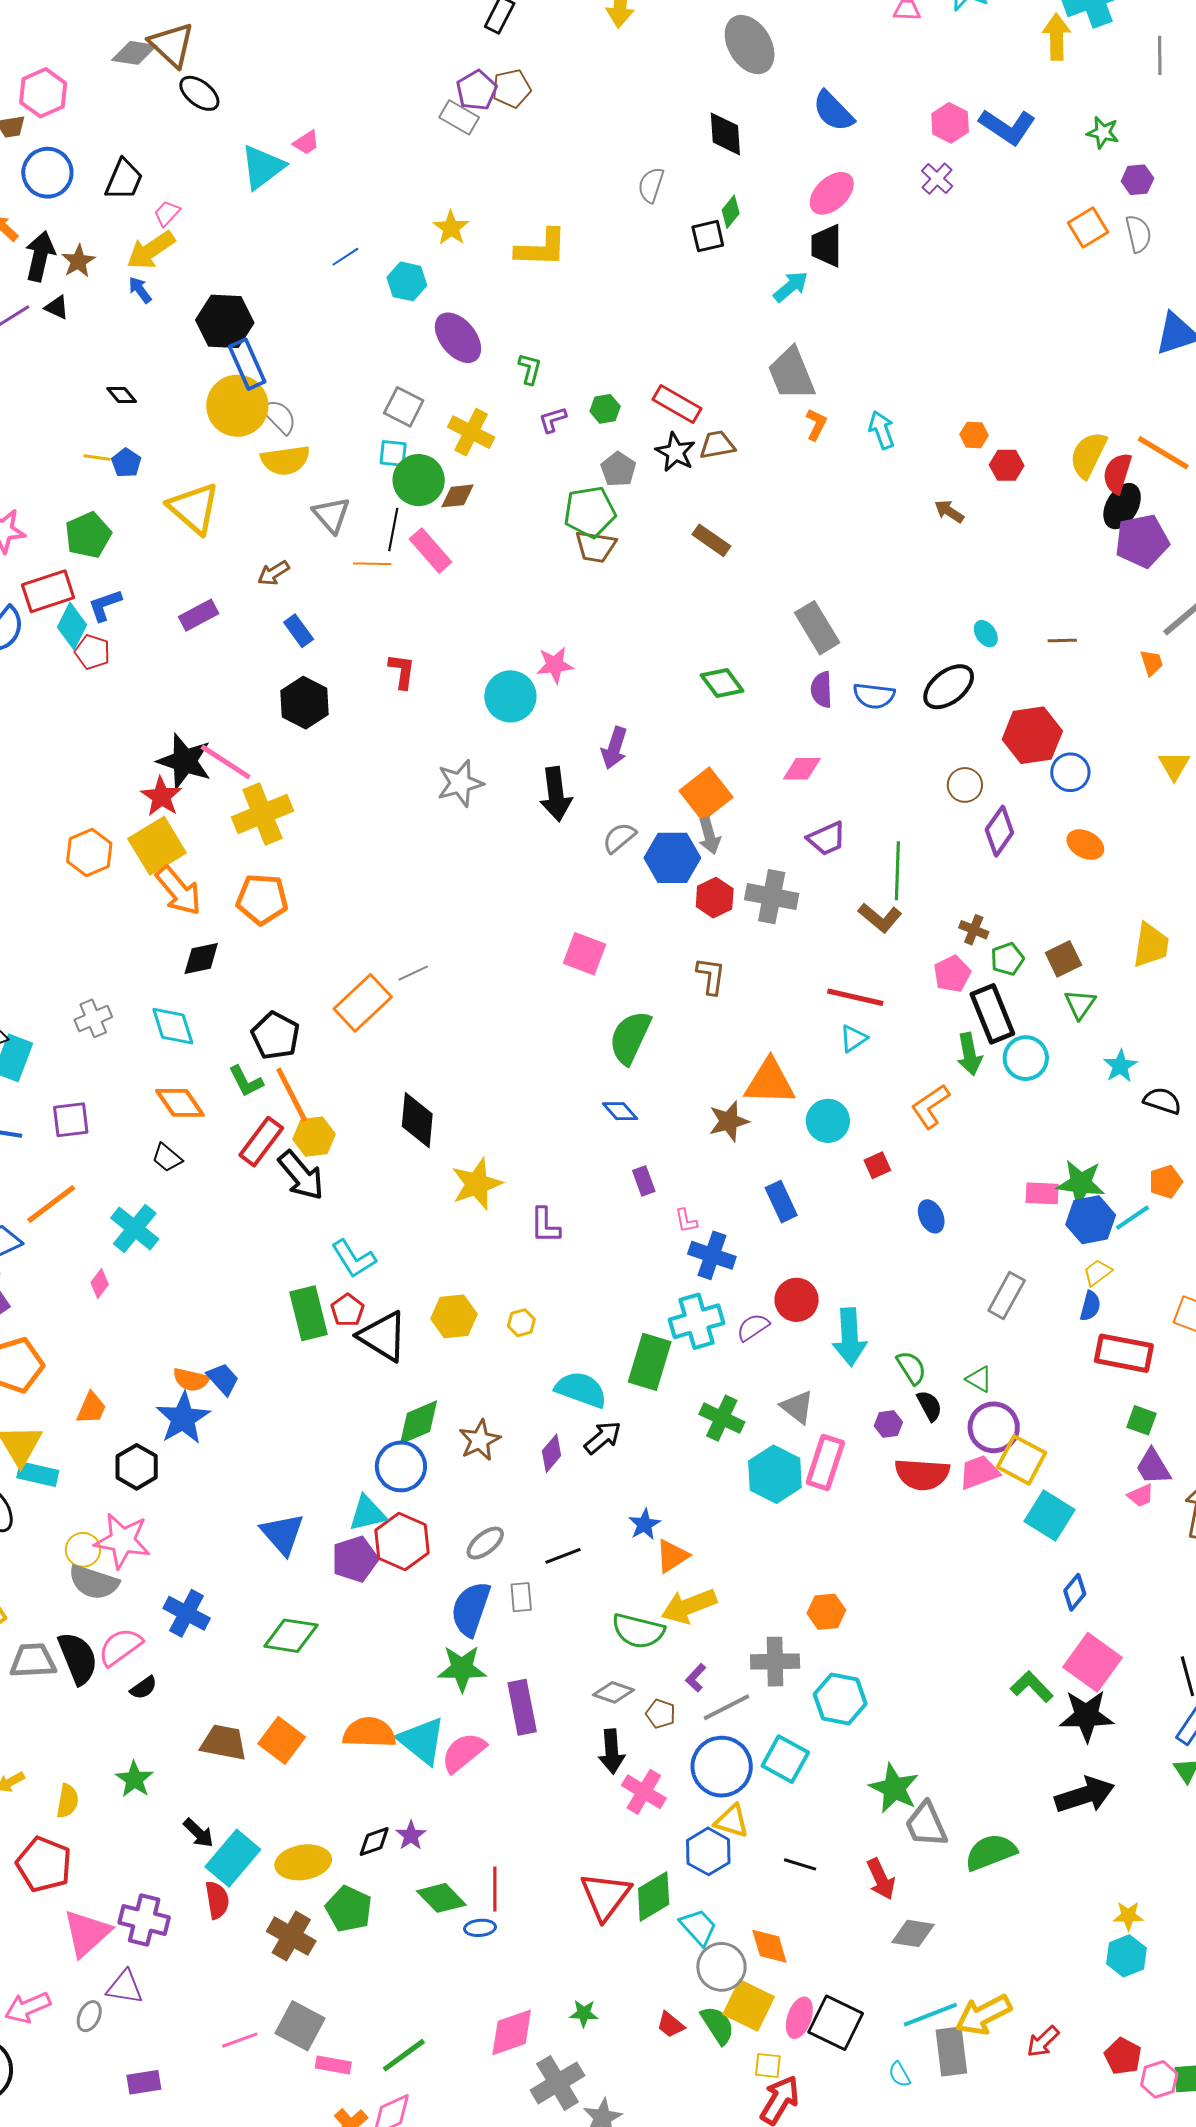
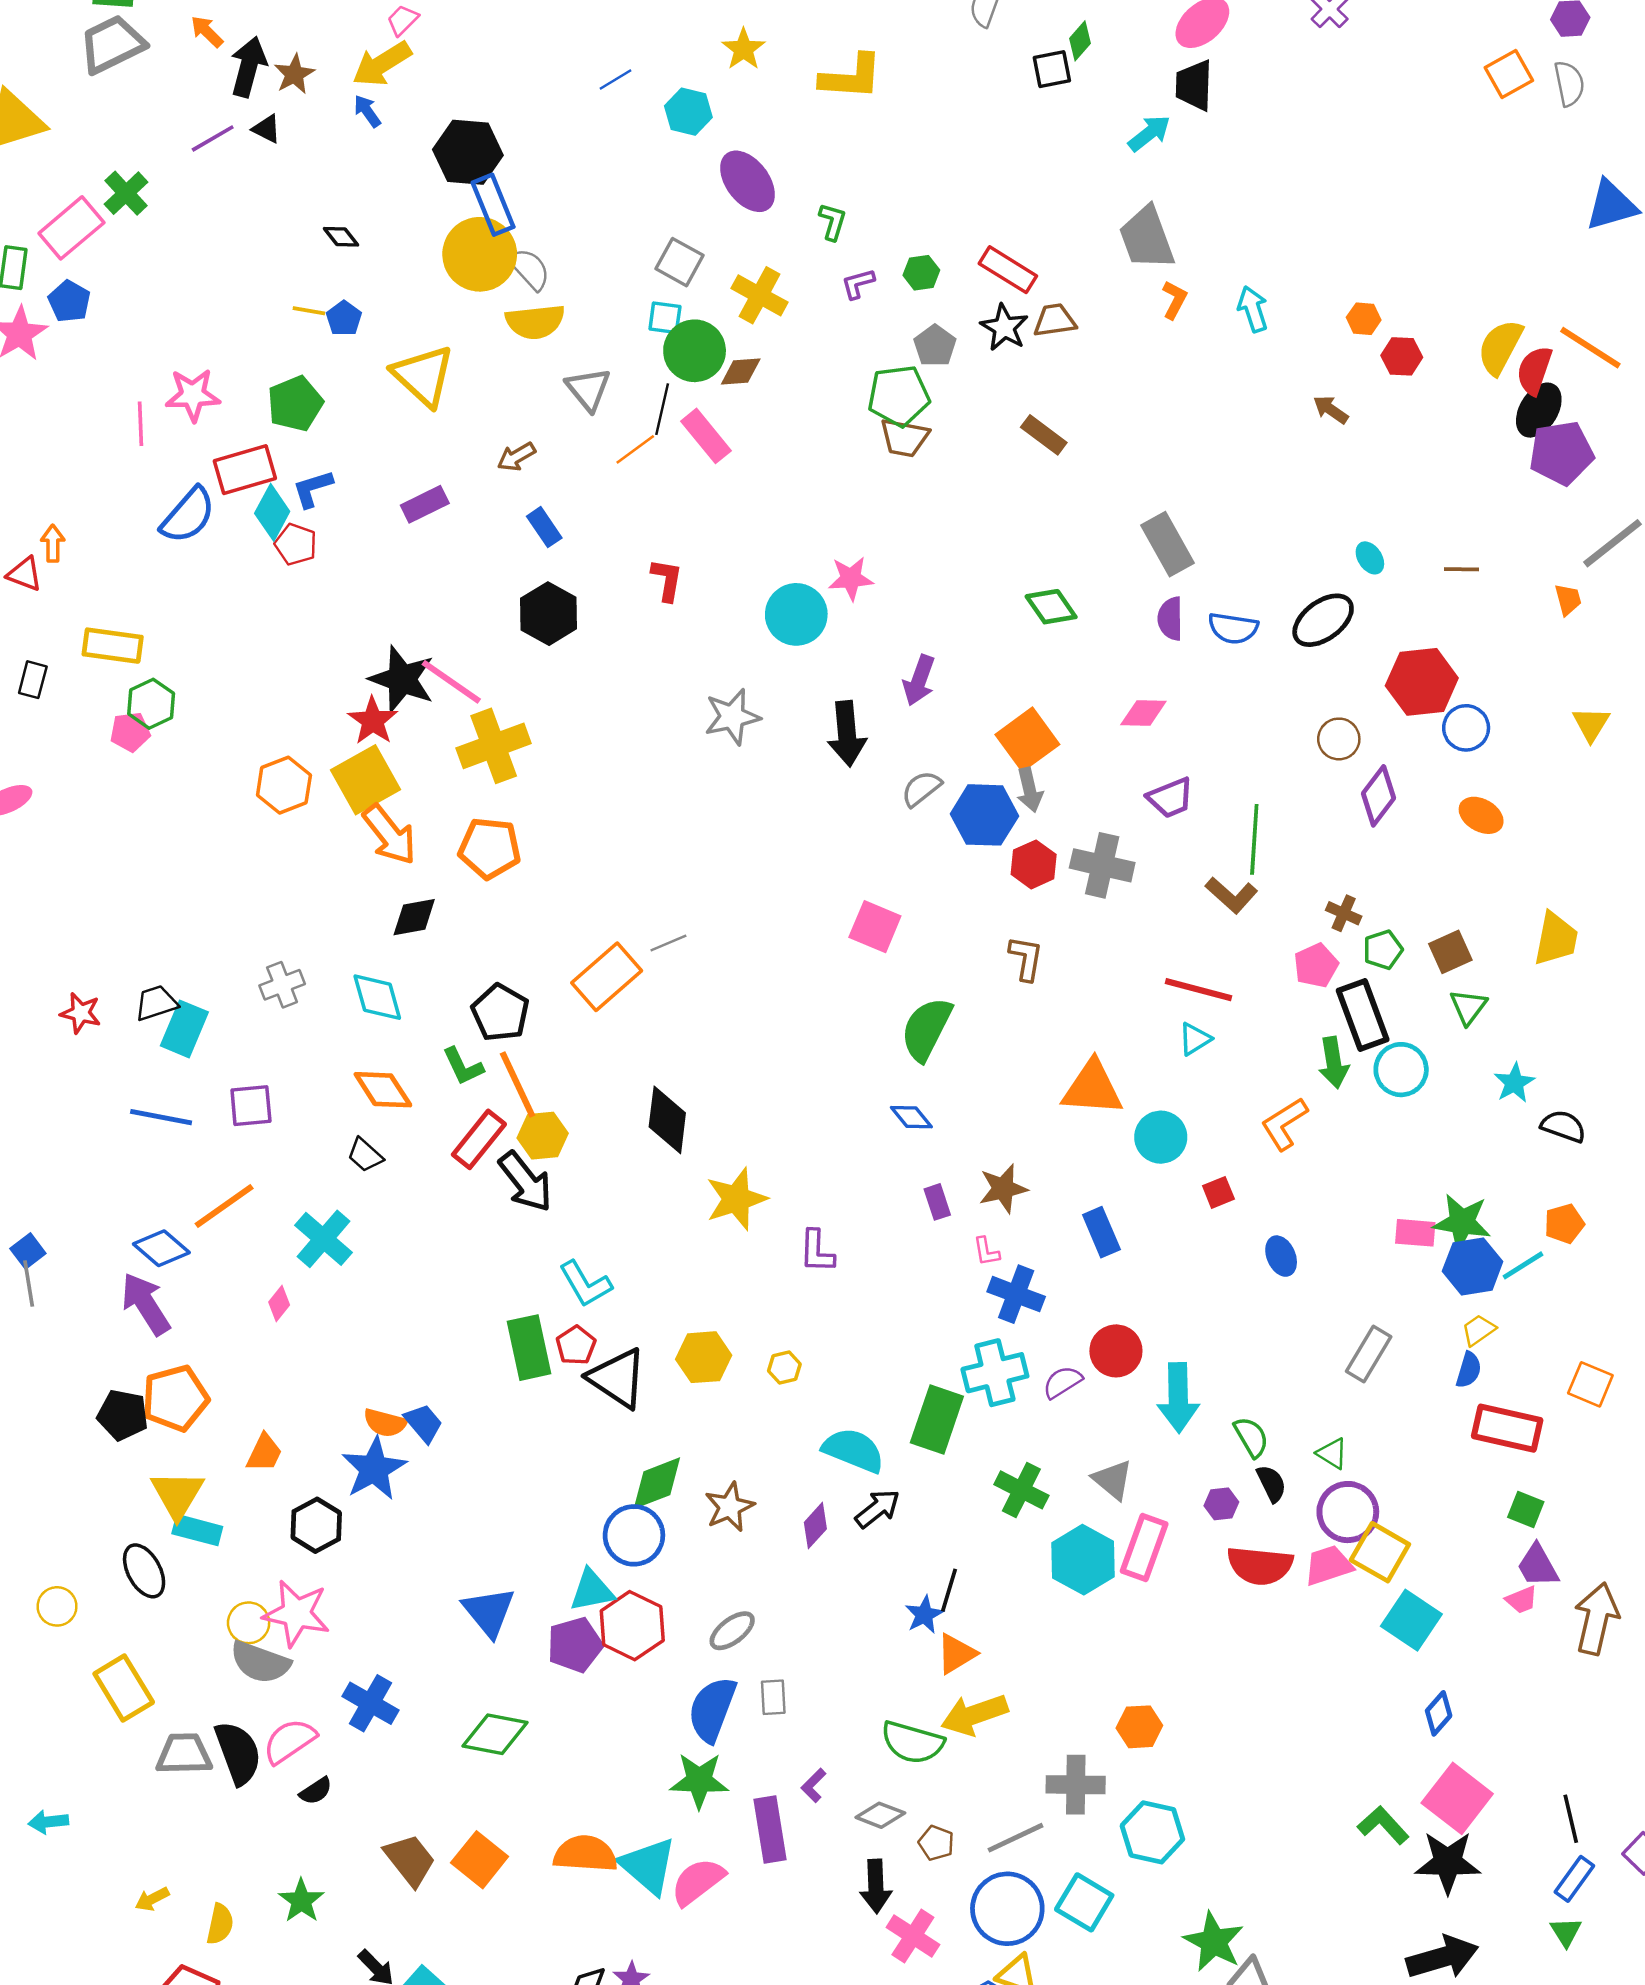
orange line: (372, 564) -> (635, 449), turned -39
brown star: (729, 1121) -> (1003, 1189), moved
black line: (563, 1556) -> (949, 1590), moved, turned -54
purple L-shape: (696, 1678) -> (814, 1785), moved
brown trapezoid: (224, 1742) -> (410, 1860), turned 39

